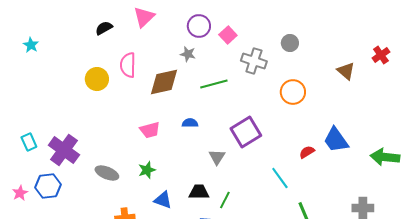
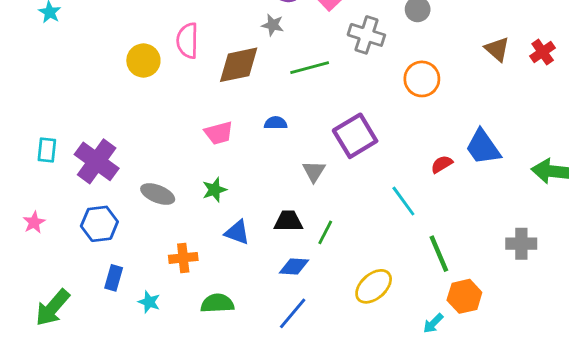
red cross: (381, 55) -> (543, 52), moved
cyan rectangle: (29, 142) -> (47, 150), turned 30
blue hexagon: (48, 186) -> (99, 224), moved

